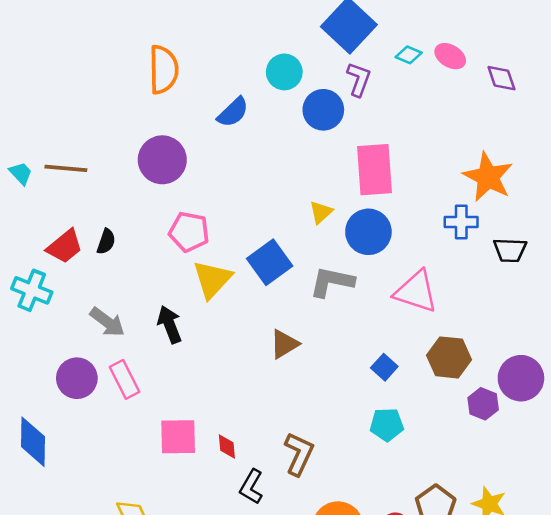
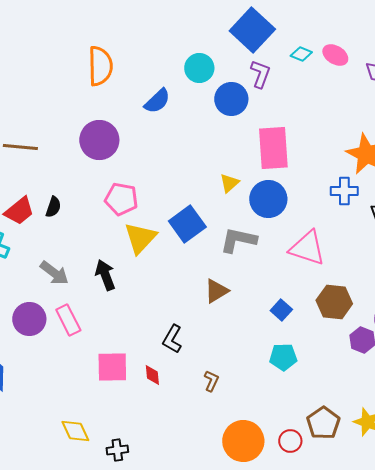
brown triangle: (284, 344) -> (216, 291), moved
brown L-shape: (299, 454) -> (211, 381), size x0.6
black L-shape: (251, 487) -> (172, 339), moved

